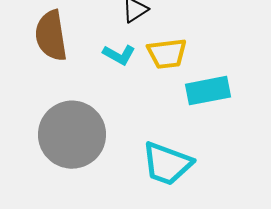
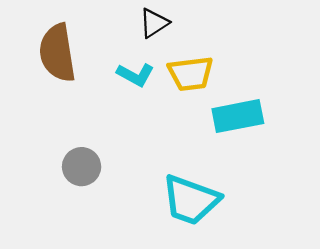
gray circle: (72, 135) -> (82, 167), size x0.5

